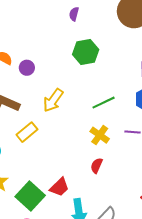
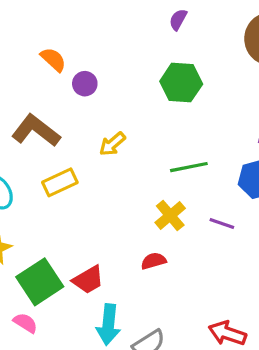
yellow arrow: (53, 100) -> (112, 144), size x0.7
red semicircle: (97, 166) -> (154, 261), turned 35

